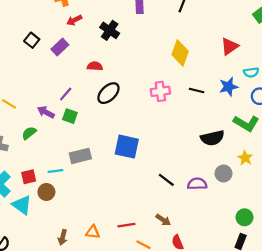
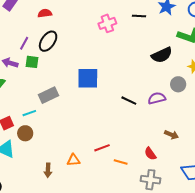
black ellipse: (108, 93) -> (48, 41), moved
brown arrow: (163, 220) -> (171, 135), moved

